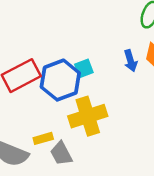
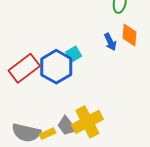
yellow cross: (88, 116) -> (87, 122), moved
yellow rectangle: (43, 138) -> (48, 134), moved

